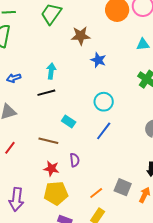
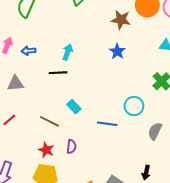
brown star: (81, 36) -> (121, 20), moved
cyan circle: (104, 102) -> (134, 106), moved
blue line: (104, 131) -> (107, 124), turned 48

